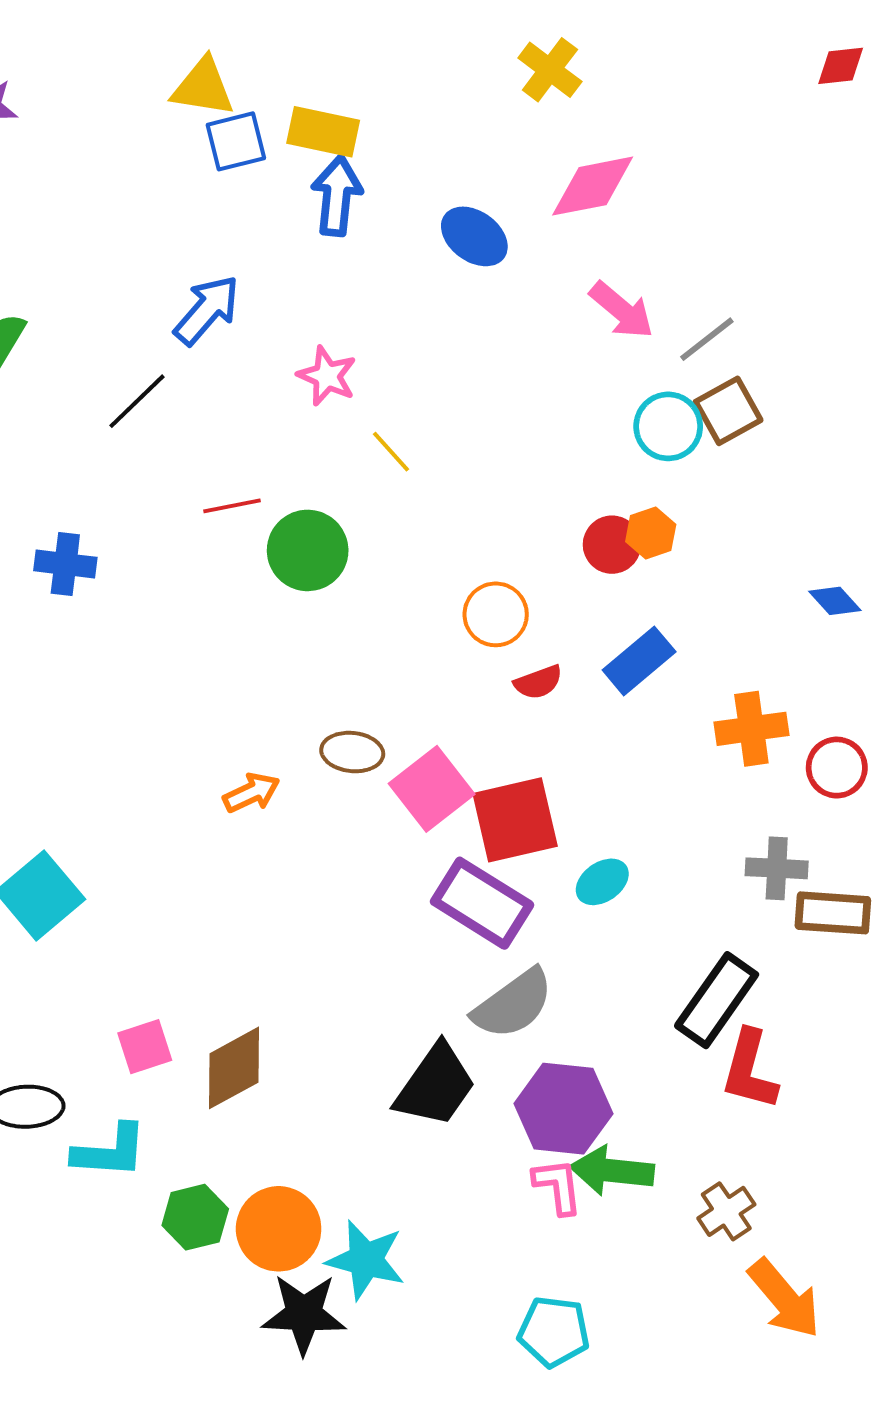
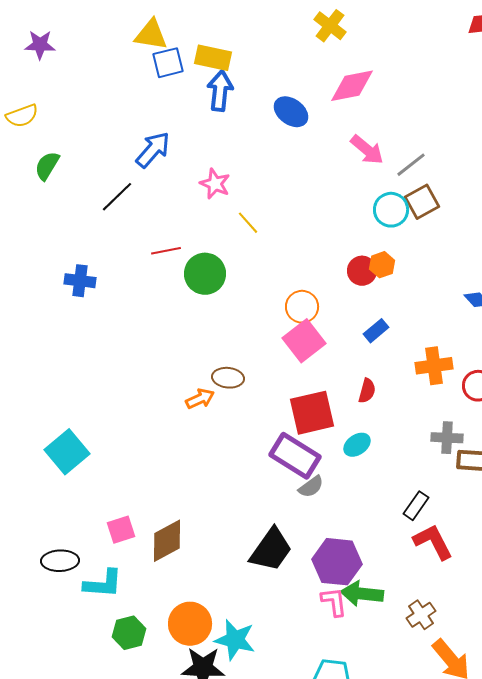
blue rectangle: (639, 661) -> (376, 331), size x0.7
red semicircle: (538, 682) -> (367, 391), moved, turned -55
pink square: (432, 789) -> (304, 341), moved
orange arrow: (251, 793) -> (200, 399), moved
black rectangle: (717, 1000) -> (416, 506), size x0.6
gray semicircle: (513, 1004) -> (311, 487), moved, size x0.6
red L-shape: (750, 1070) -> (433, 542), turned 138
green hexagon: (195, 1217) -> (129, 633), moved

